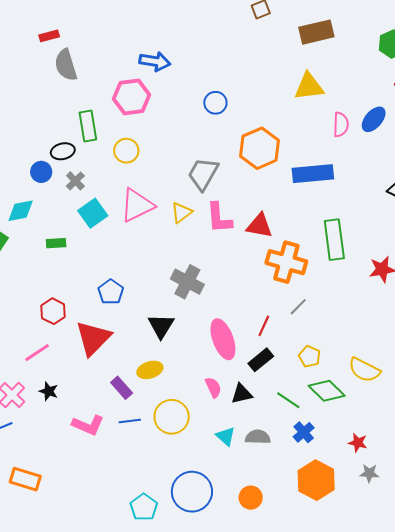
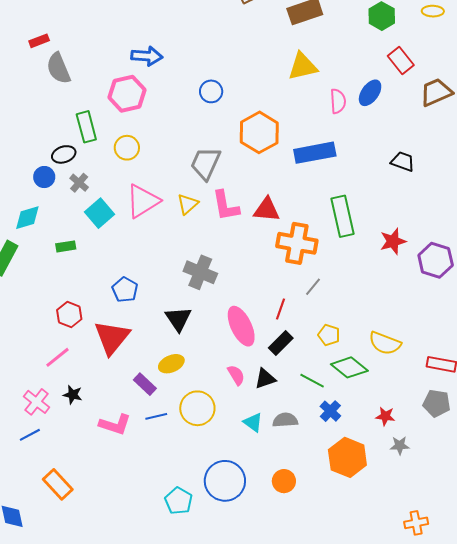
orange rectangle: (25, 479) -> (58, 484), turned 36

